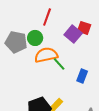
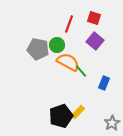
red square: (84, 28) -> (94, 18), moved
orange semicircle: (46, 55) -> (68, 62), turned 40

